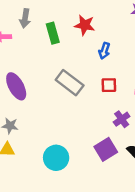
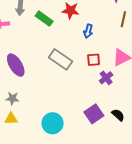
green rectangle: (53, 33) -> (44, 19), turned -36
purple cross: (122, 119) -> (106, 78), moved

